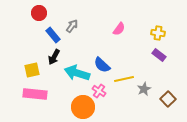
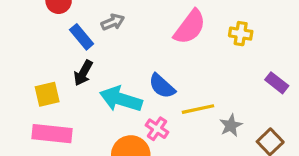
gray arrow: (72, 26) -> (113, 22), turned 32
pink semicircle: (119, 29) -> (190, 27), size x1.6
yellow cross: (158, 33) -> (241, 34), moved
purple rectangle: (159, 55) -> (277, 83), moved

